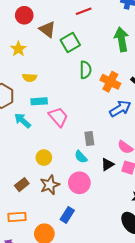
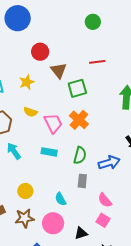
green semicircle: (85, 70) -> (80, 155), moved
orange cross: (110, 82) -> (79, 120), moved
cyan rectangle: (39, 101) -> (49, 152), moved
pink trapezoid: (58, 117) -> (53, 123), moved
gray rectangle: (89, 138) -> (82, 181), moved
black triangle: (107, 164) -> (81, 233), moved

